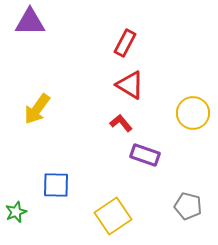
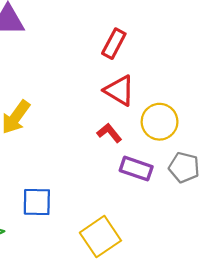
yellow circle: (193, 113) -> (160, 122), moved
gray pentagon: (188, 206) -> (184, 167), moved

